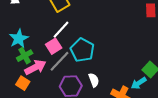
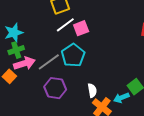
white line: (61, 30) -> (65, 25), moved
pink square: (54, 46) -> (81, 28), moved
white semicircle: (94, 80) -> (92, 90), moved

